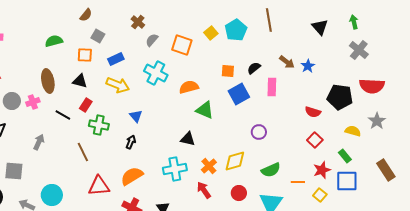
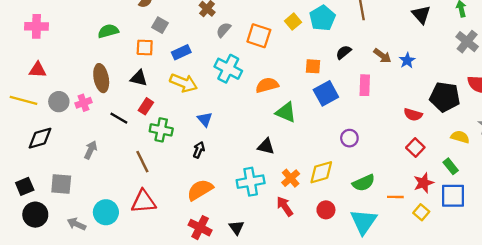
black semicircle: (254, 68) -> (344, 52), moved
red triangle: (99, 186) -> (144, 202), moved

